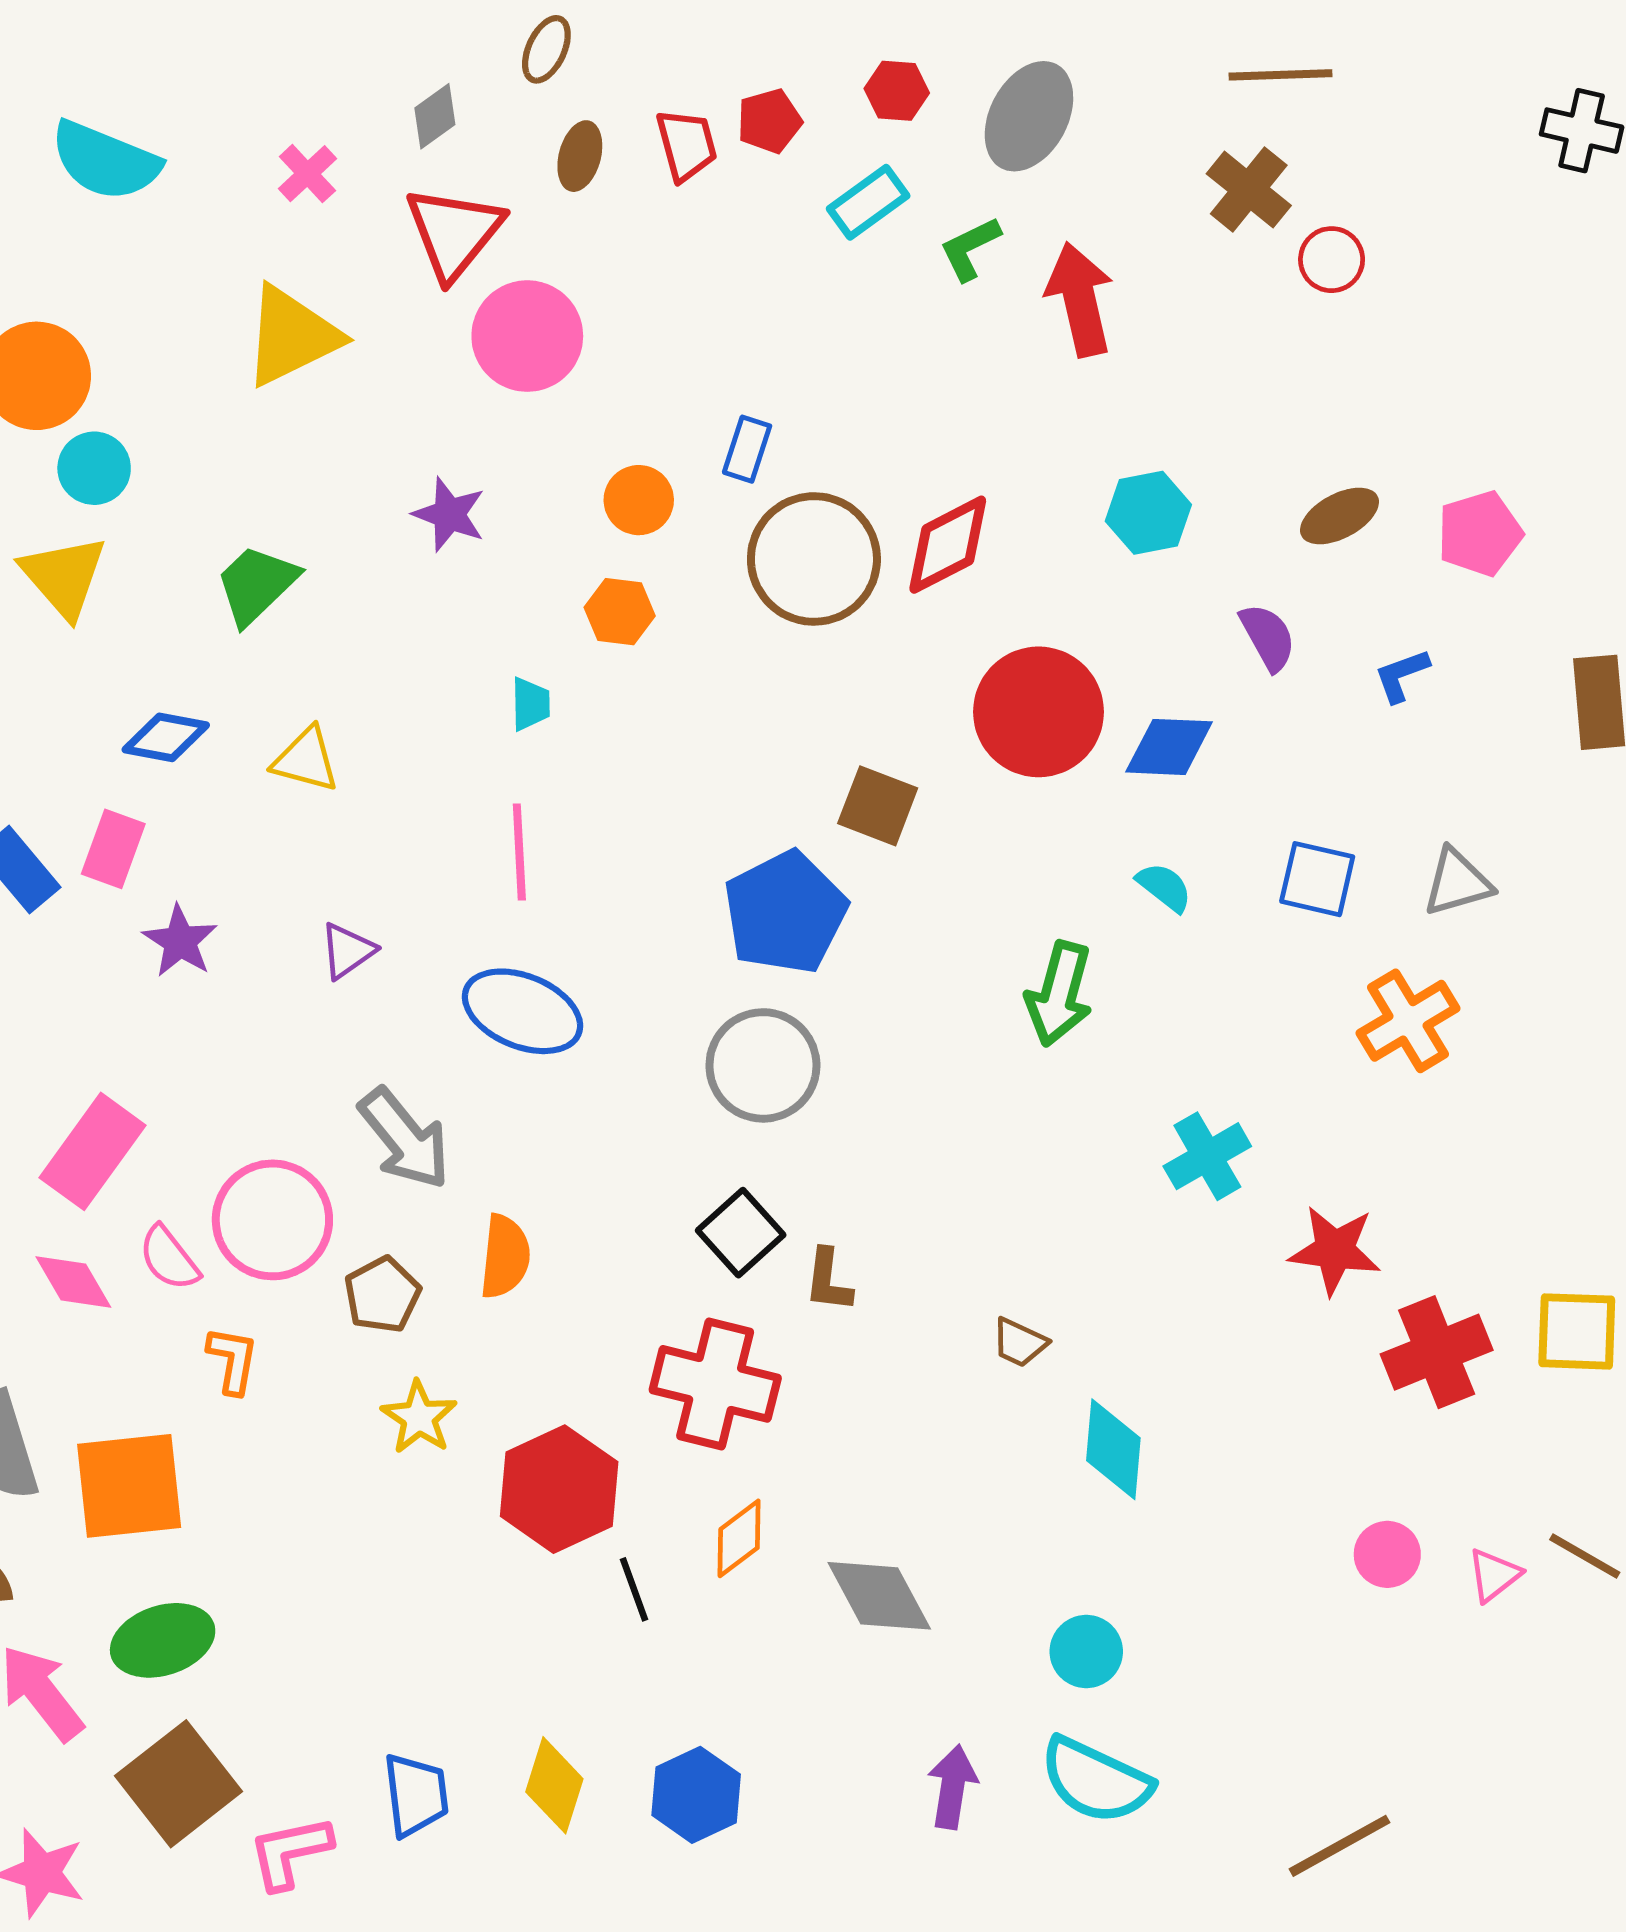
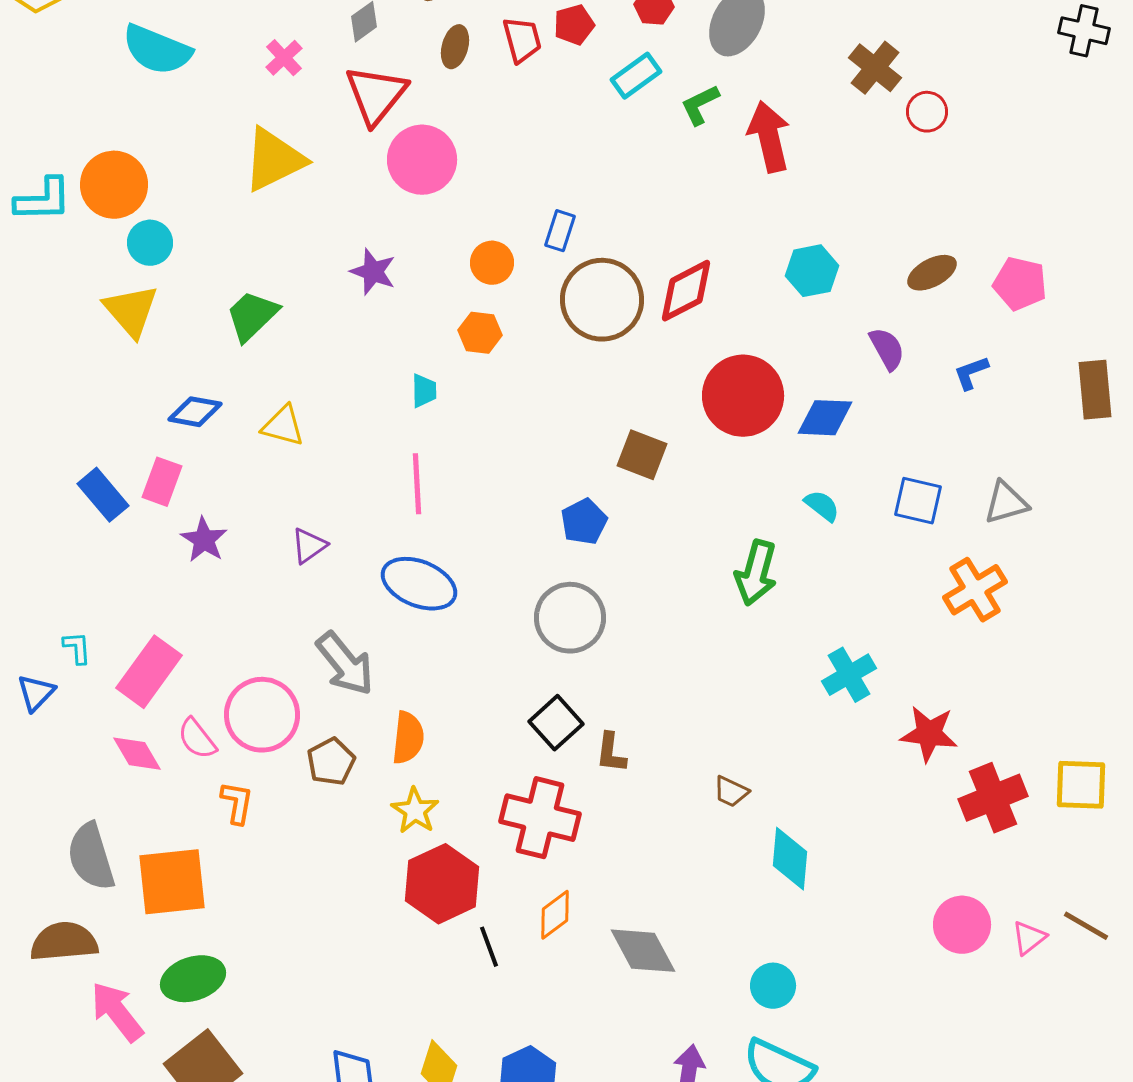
pink pentagon: (1480, 534) -> (1020, 284), turned 30
blue pentagon: (785, 913) -> (584, 522), size x0.6
yellow star: (419, 1417) -> (415, 811), moved
pink circle: (1387, 1554) -> (962, 925), size x1.4

